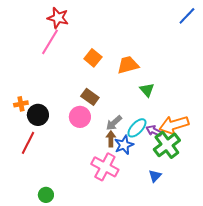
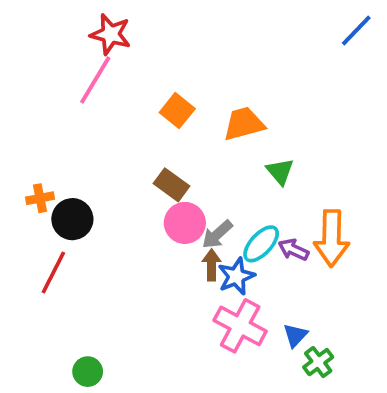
pink circle: (80, 117) -> (185, 223), moved
orange arrow: (174, 125) -> (332, 238), turned -72
green cross: (167, 145) -> (318, 362), moved, size x0.6
pink cross: (105, 167) -> (240, 326), moved

